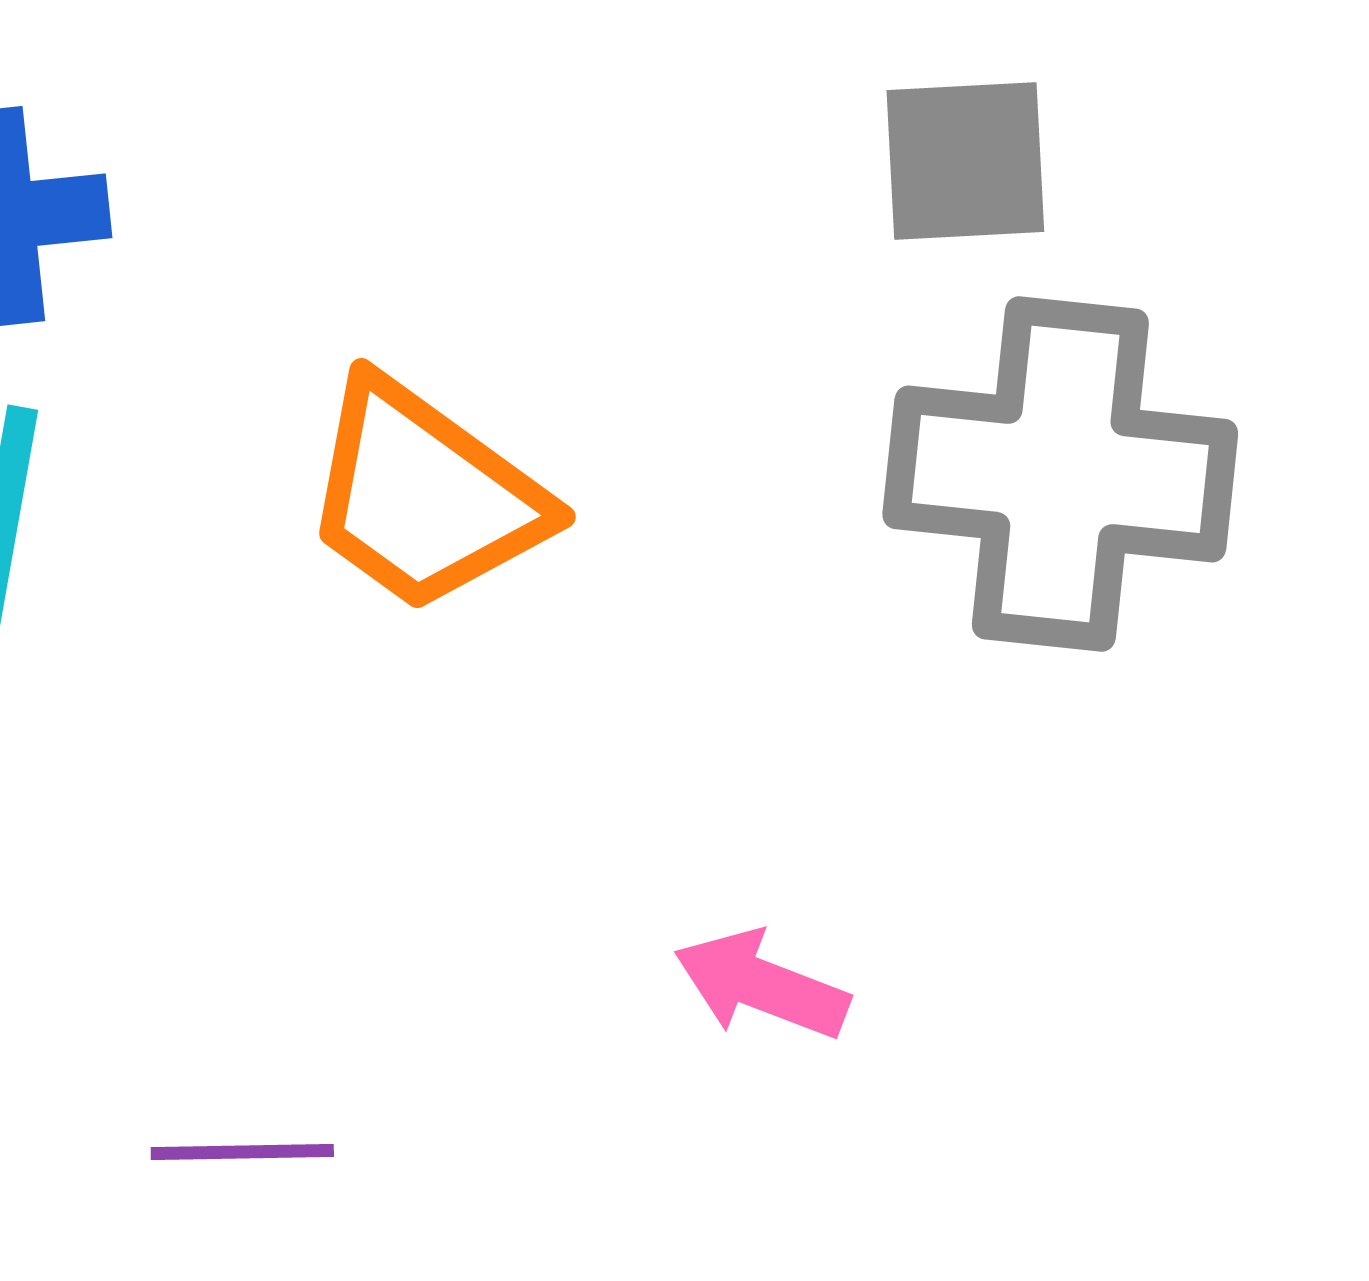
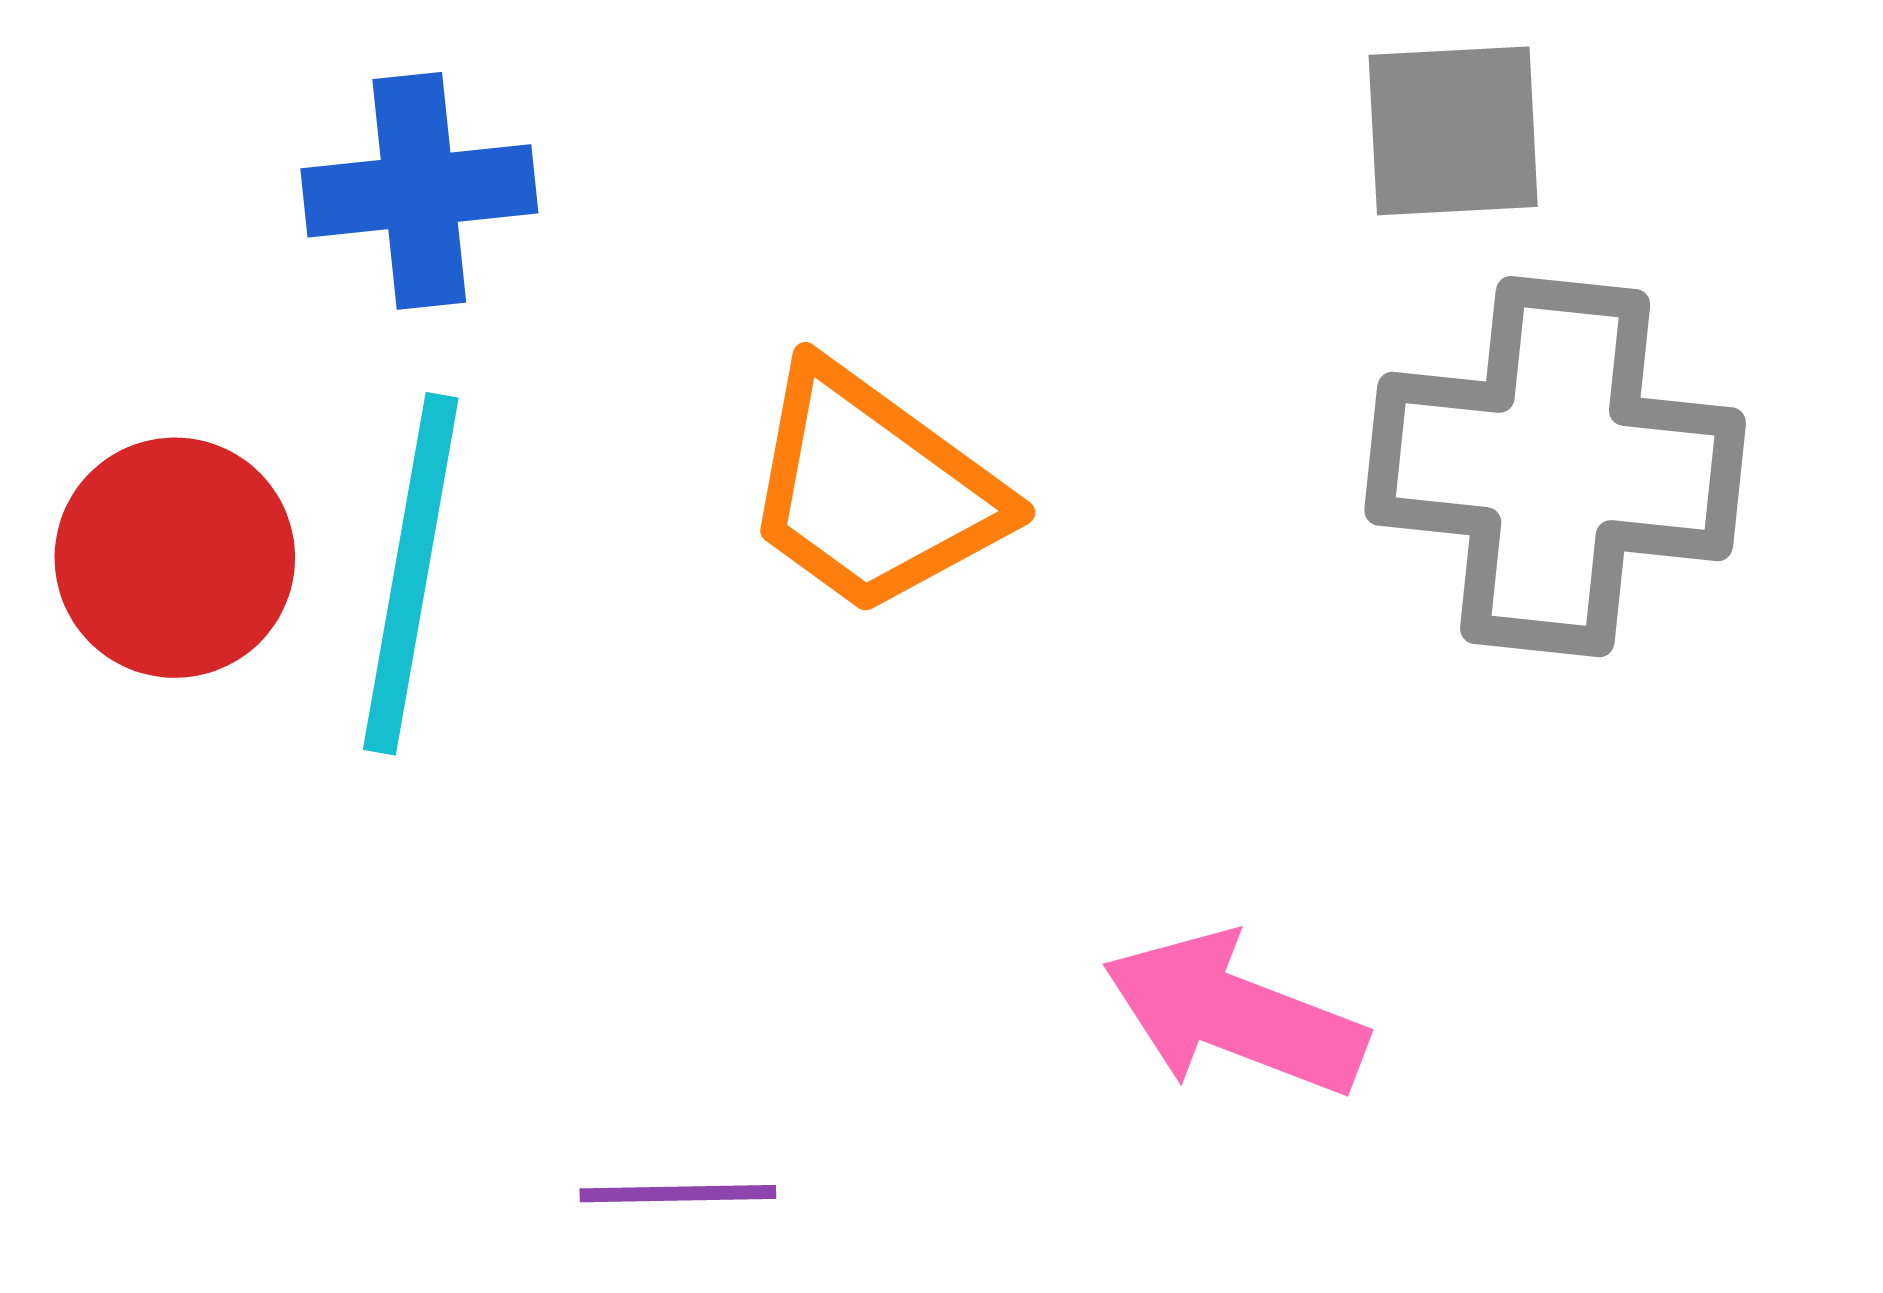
pink arrow: (761, 985) -> (1234, 1015), size x1.4

